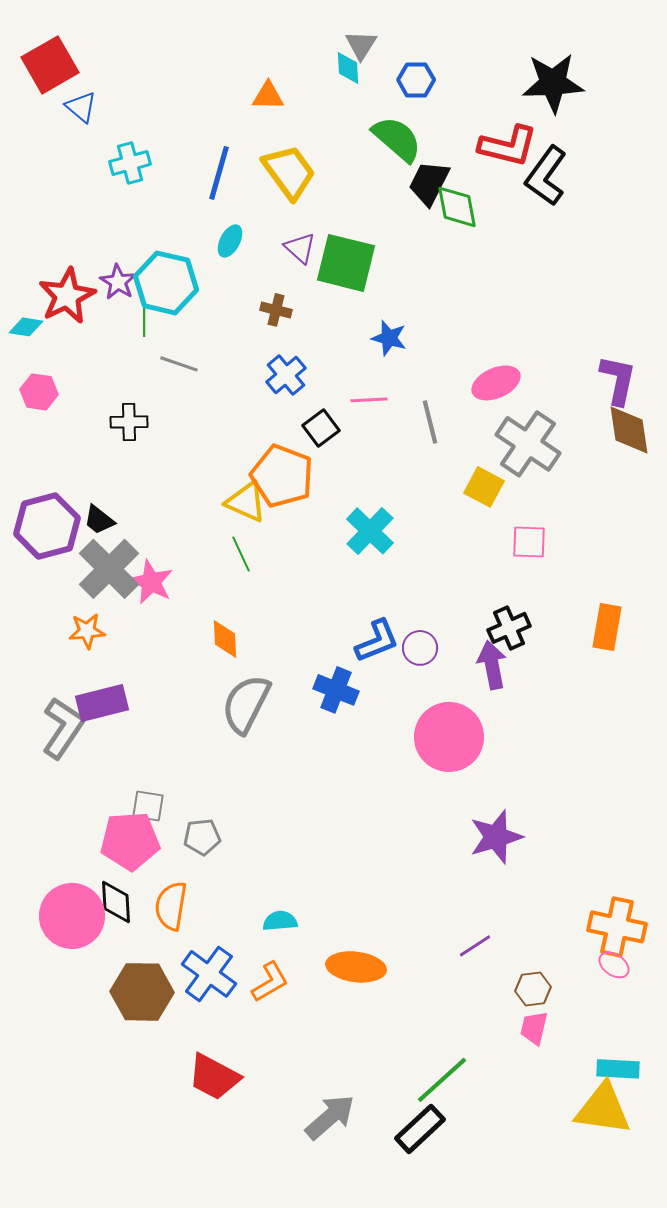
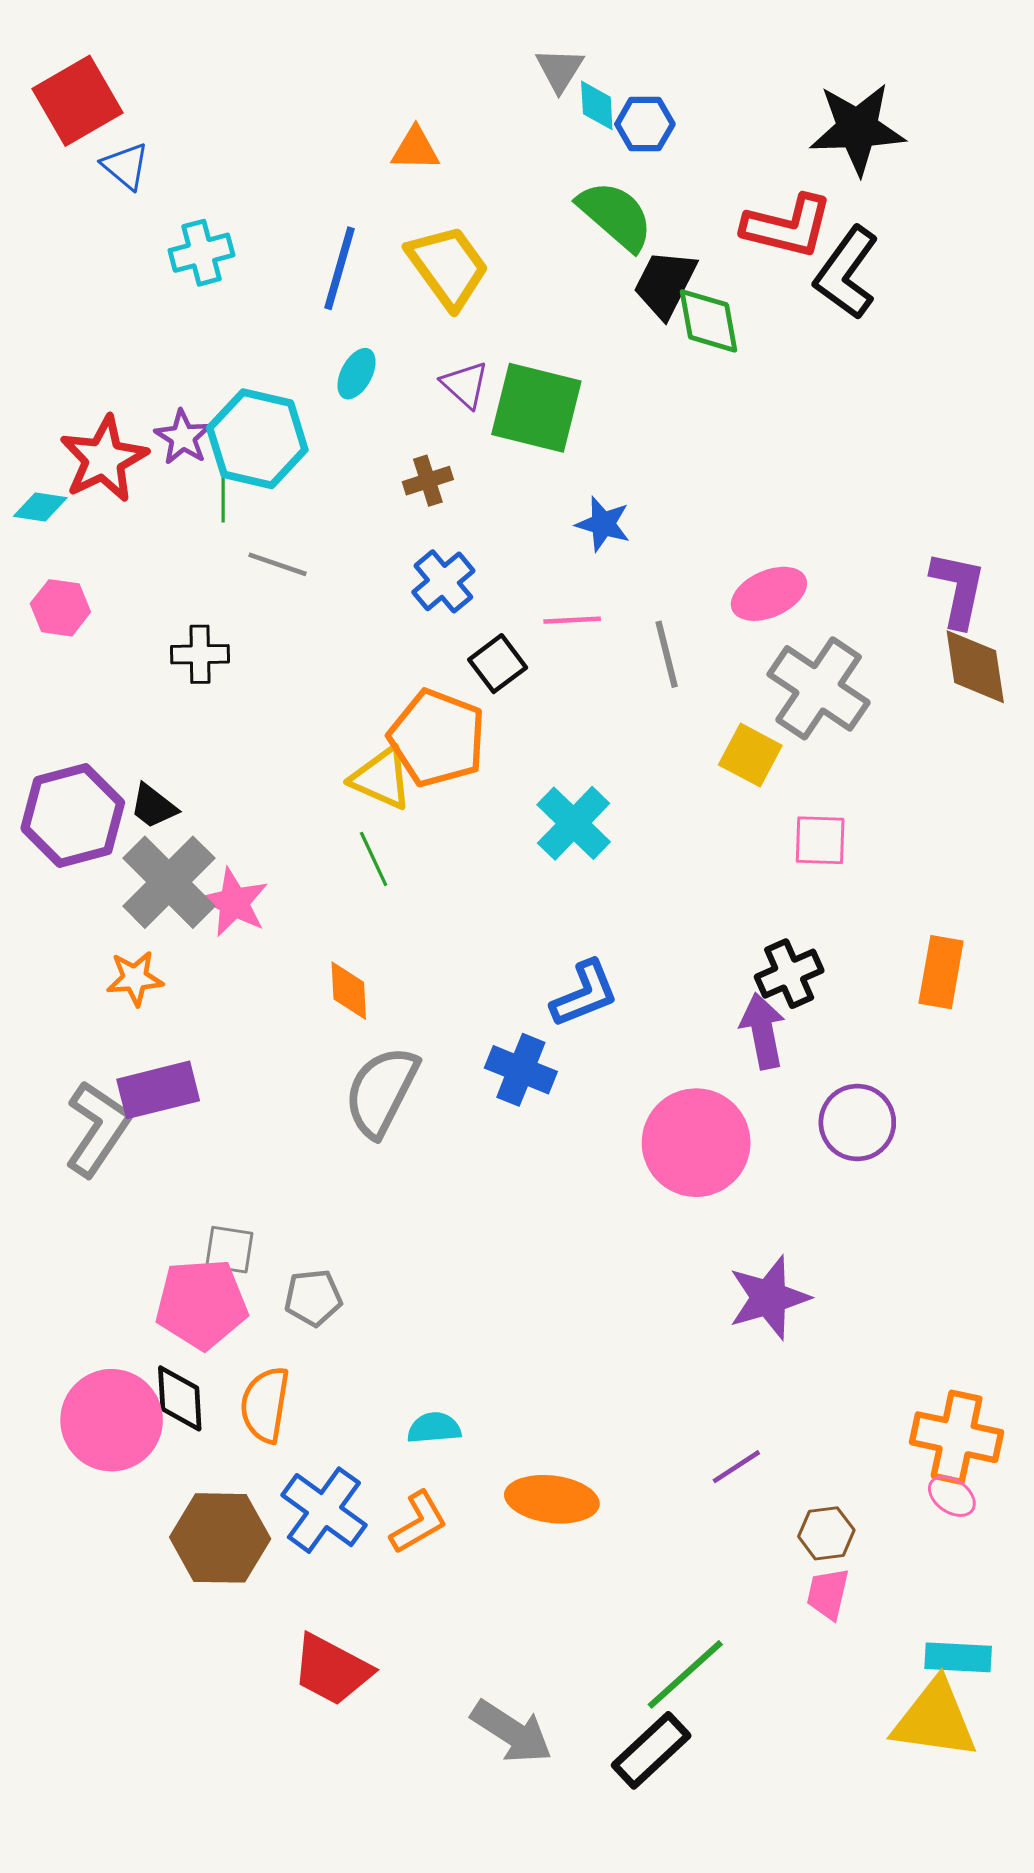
cyan diamond: (348, 68) -> (597, 105), moved
brown cross: (276, 310) -> (428, 481), turned -32
purple circle: (420, 648) -> (857, 1122), moved, size x1.4
gray arrow: (330, 1117) -> (512, 1732), turned 74

